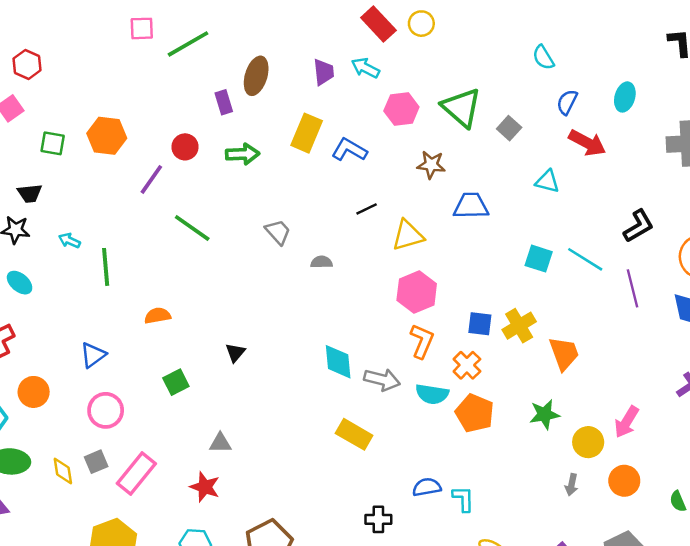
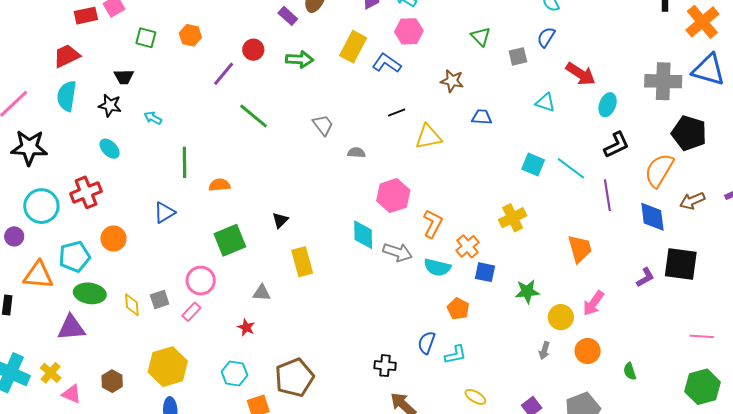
cyan ellipse: (625, 97) -> (608, 105), moved
purple rectangle: (224, 102) -> (288, 16), turned -36
blue semicircle: (567, 102) -> (546, 37), moved
green triangle: (462, 108) -> (481, 37), size x0.6
pink hexagon: (401, 109) -> (409, 31), moved
gray square: (509, 128) -> (518, 56), turned 30
orange hexagon: (107, 136) -> (190, 35), size x0.7
blue trapezoid: (471, 206) -> (482, 117), size x0.7
green line: (106, 267) -> (185, 162), moved
pink hexagon: (417, 292) -> (393, 196), moved
blue square: (480, 324) -> (485, 272), moved
orange trapezoid: (564, 353) -> (580, 249), moved
green square: (176, 382) -> (230, 240), size x1.5
pink circle: (106, 410) -> (201, 281), moved
orange pentagon: (475, 413) -> (458, 309), moved, size x0.7
yellow rectangle: (354, 434) -> (302, 262), moved, turned 40
pink rectangle: (136, 473) -> (191, 312), size x0.6
red star: (205, 487) -> (246, 327), size x0.7
blue semicircle: (427, 487) -> (427, 343), turned -65
cyan L-shape: (463, 499) -> (455, 355), turned 75

